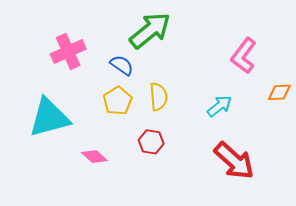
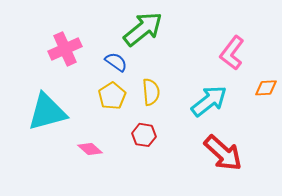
cyan arrow: (219, 106) -> (209, 101), size x1.5

